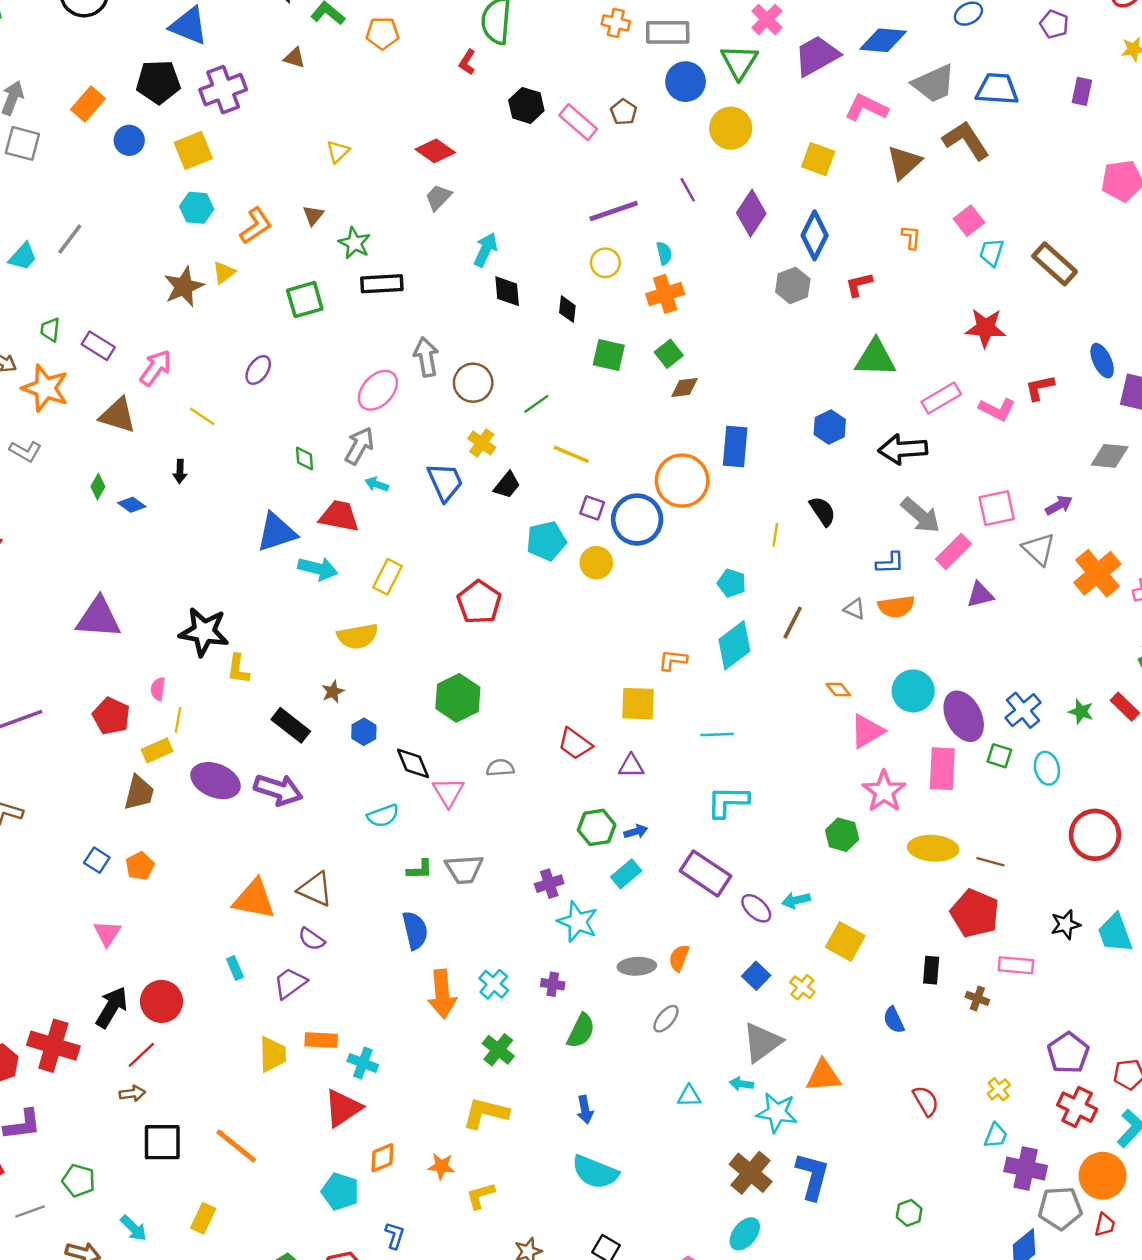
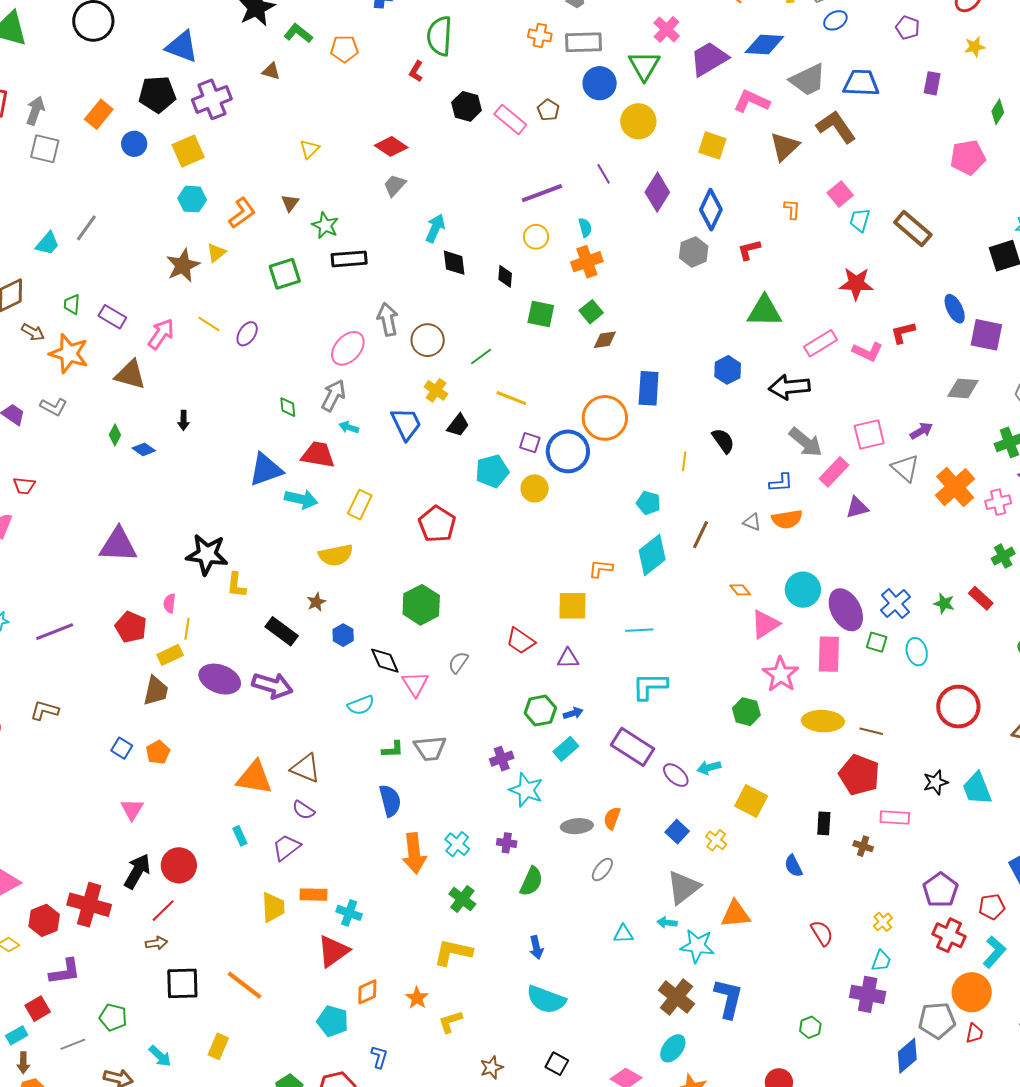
yellow line: (202, 416) -> (209, 324), moved
gray semicircle: (500, 768) -> (458, 662), turned -50
orange star: (441, 1166) -> (417, 998), turned 30
purple cross: (1026, 1169) -> (868, 994), moved

